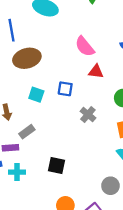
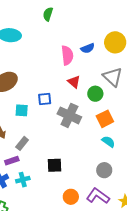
pink semicircle: (85, 46) -> (67, 55), moved, turned -132
red triangle: (96, 72) -> (74, 82), moved, turned 48
gray cross: (88, 115) -> (69, 115), size x1.6

